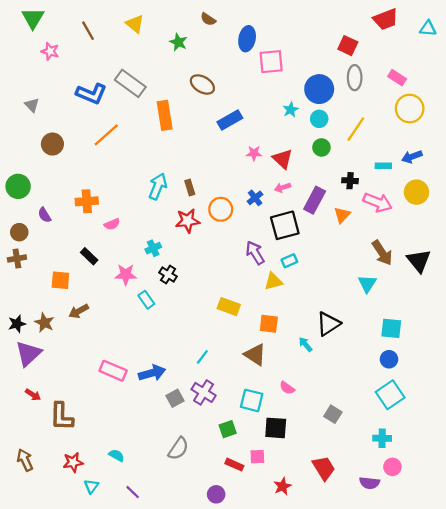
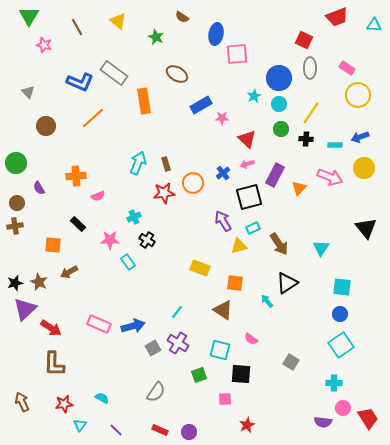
pink star: (254, 153) -> (222, 118), moved
black cross: (350, 181) -> (306, 139), moved
brown arrow: (382, 253) -> (279, 244), moved
red arrow: (33, 395) -> (51, 328), moved, size x1.5
red rectangle: (234, 465) -> (160, 430), moved
red trapezoid: (324, 468) -> (368, 418), moved

